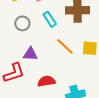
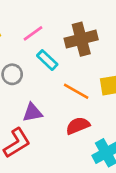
red semicircle: (46, 81) -> (78, 126), moved

